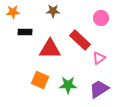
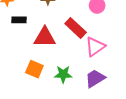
pink triangle: (99, 58) -> (95, 47), size x1.5

